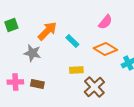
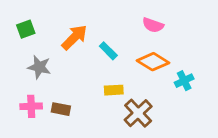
pink semicircle: (105, 22) -> (153, 25), turned 70
gray star: (32, 53) -> (39, 67), moved

